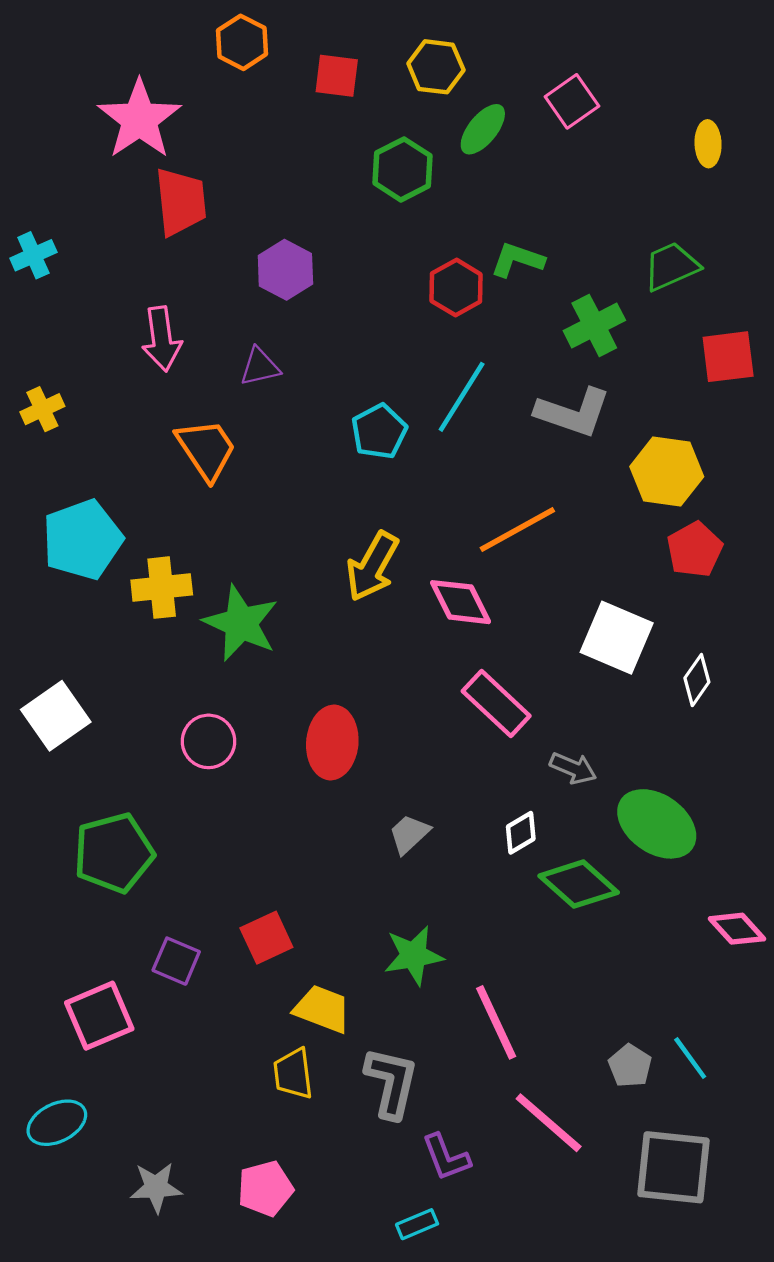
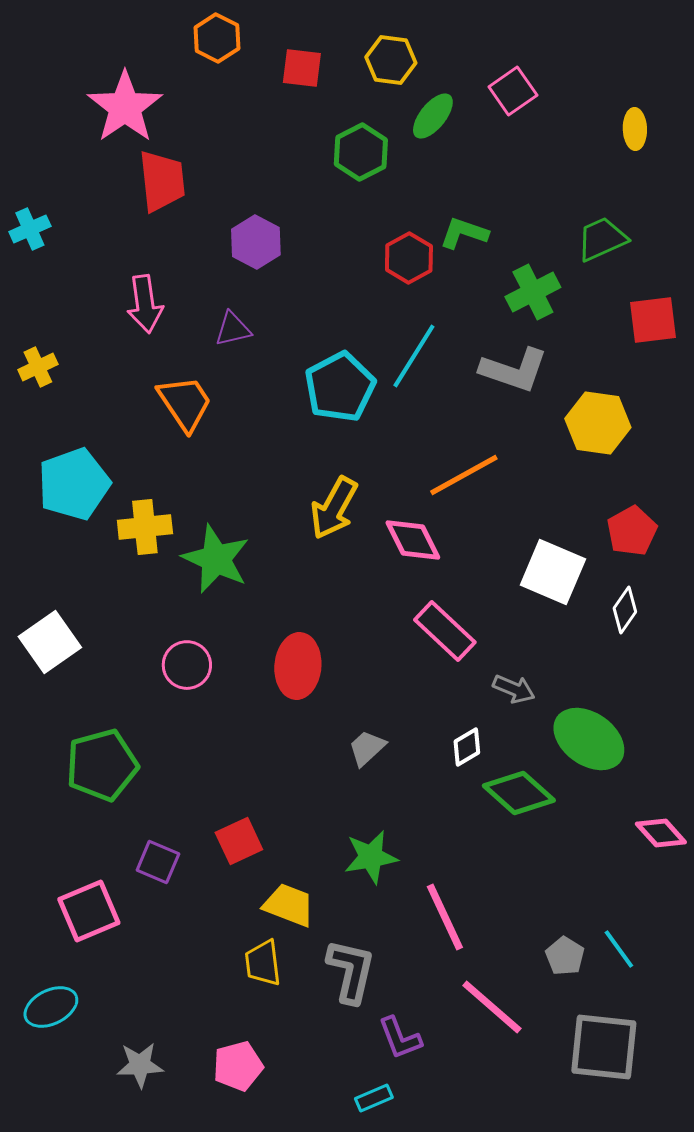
cyan pentagon: (379, 431) -> (340, 387), size x1.4
red pentagon: (695, 550) -> (632, 531), moved

